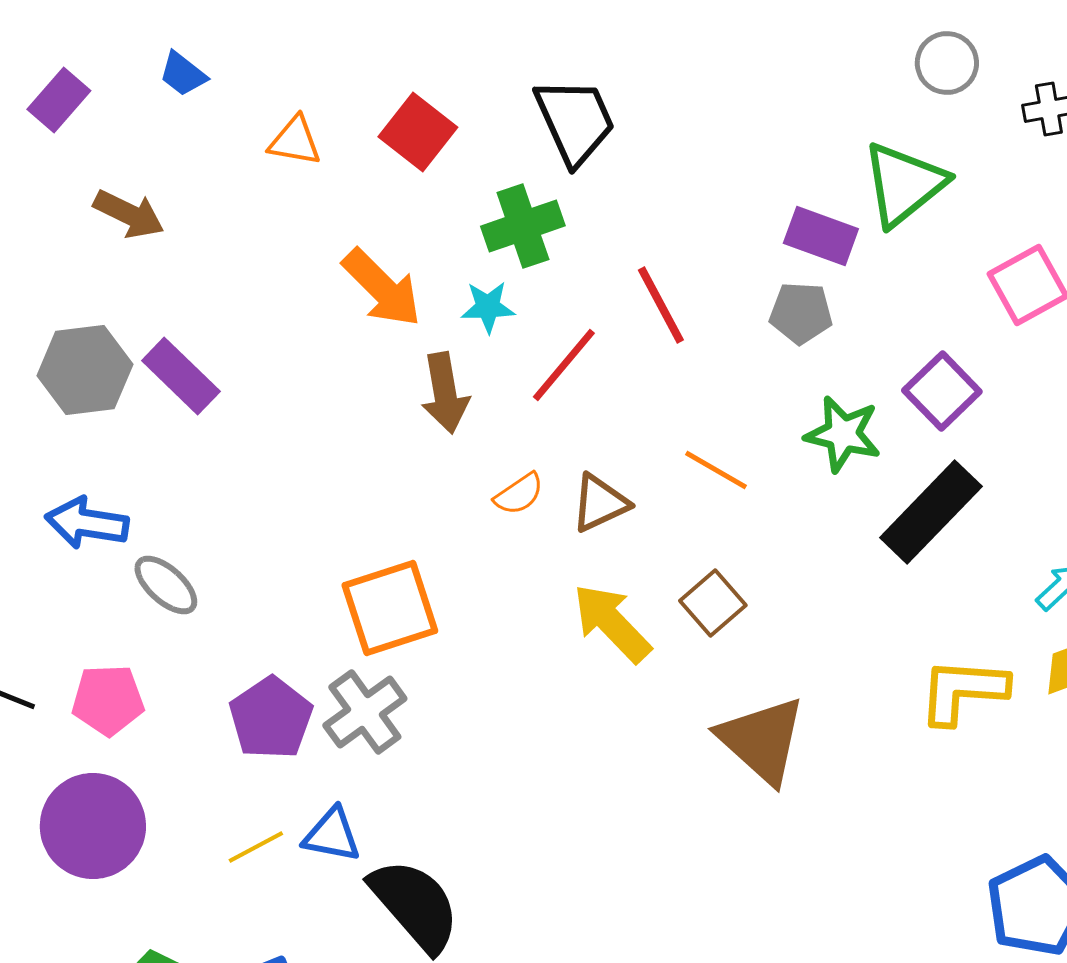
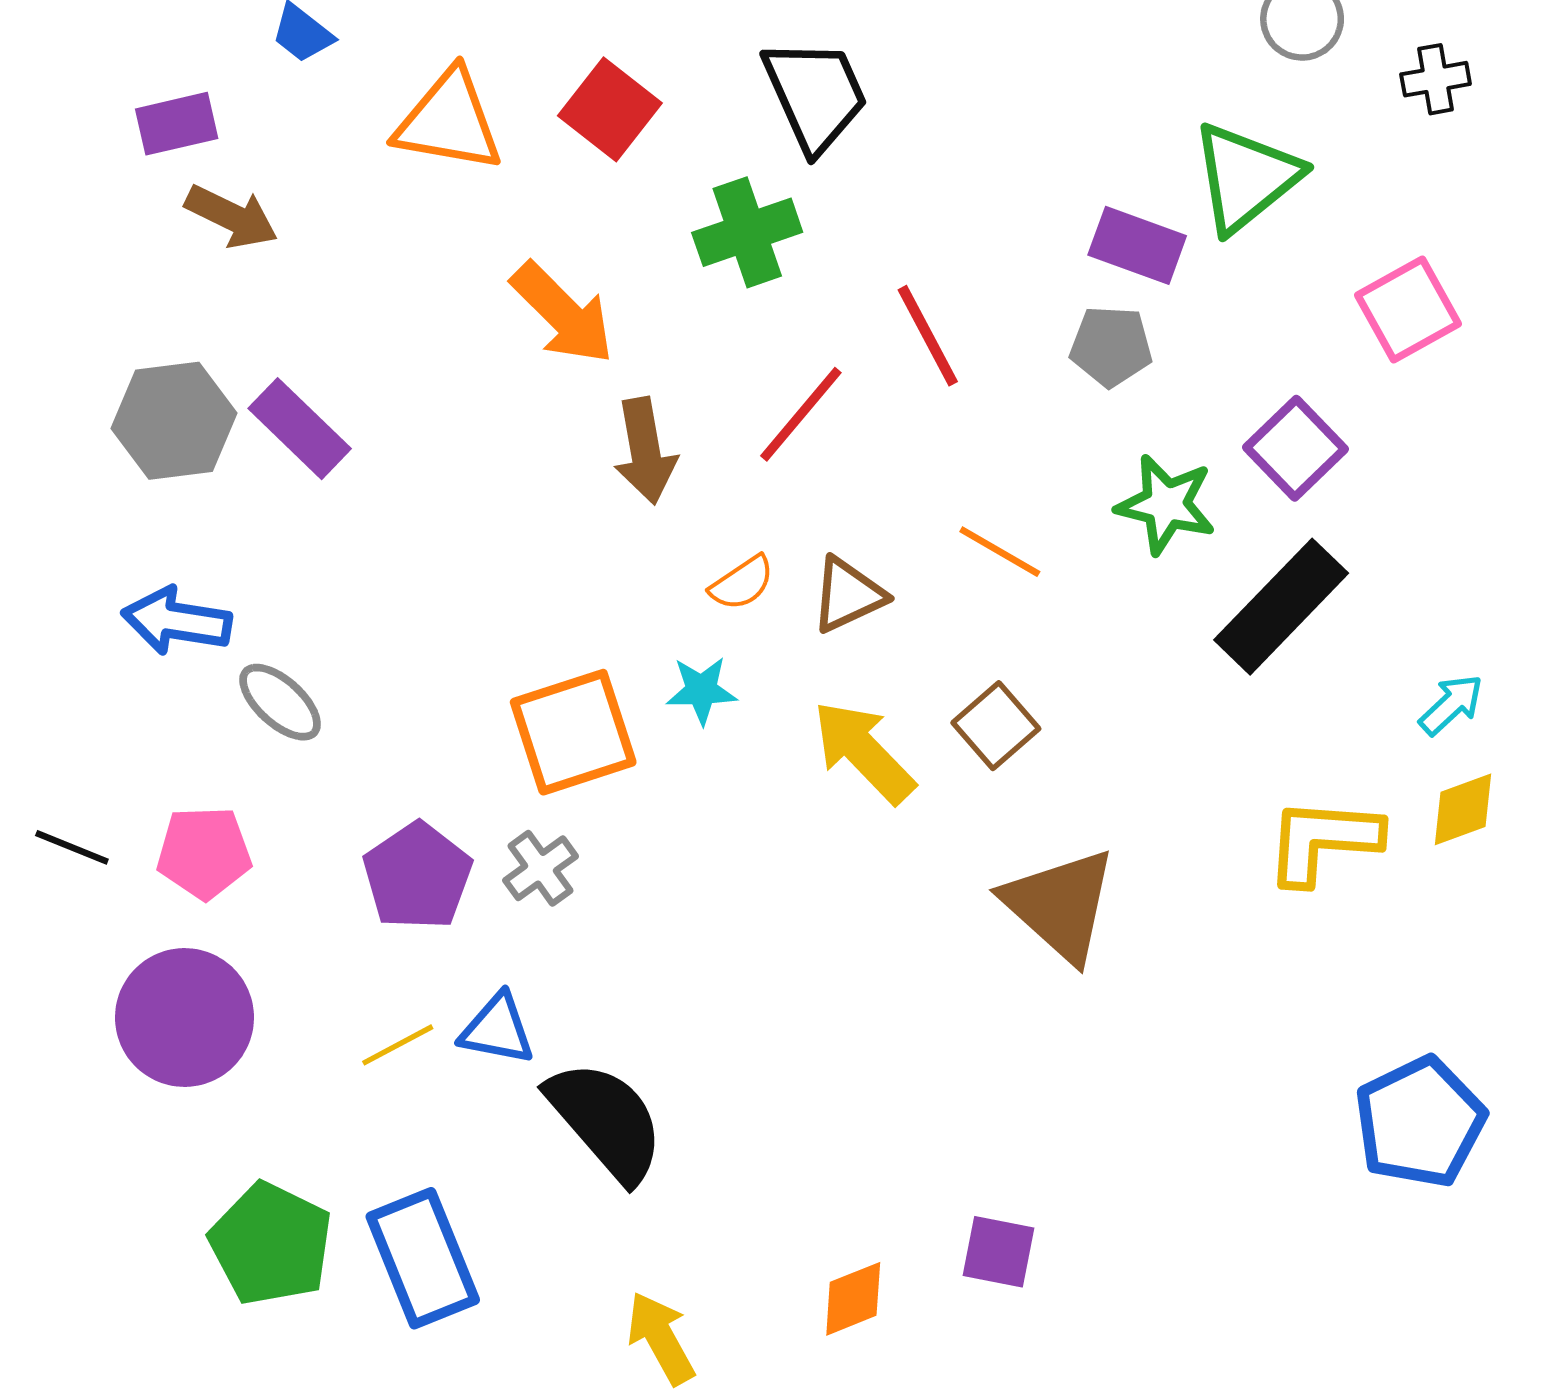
purple rectangle: (59, 100) -> (177, 124), moved, turned 36
orange triangle: (295, 141) -> (449, 121), size x1.6
cyan star: (488, 307) -> (701, 690), moved
gray cross: (365, 712) -> (540, 868), size x0.7

